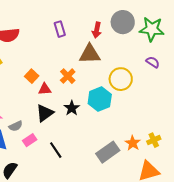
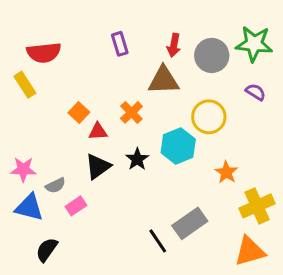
gray circle: (123, 22) -> (212, 55), moved
yellow cross: (154, 140) -> (257, 206), size x1.6
orange star: (133, 143) -> (226, 172), moved
black line: (56, 150) -> (158, 241), moved

